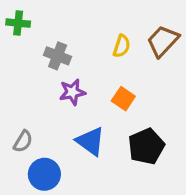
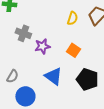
gray cross: (58, 56) -> (23, 33), moved
black pentagon: (146, 146) -> (87, 79), turned -30

